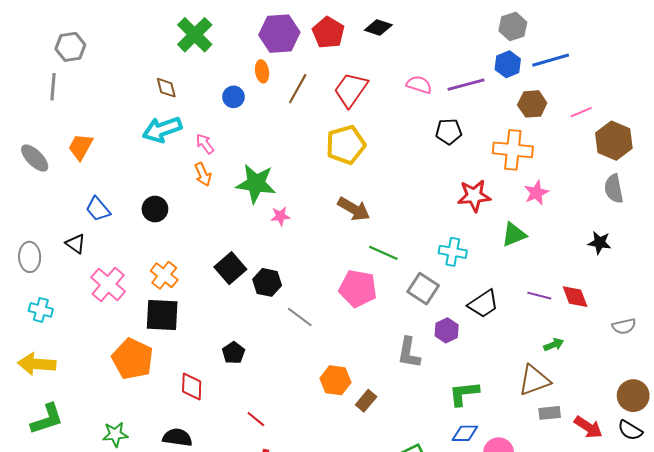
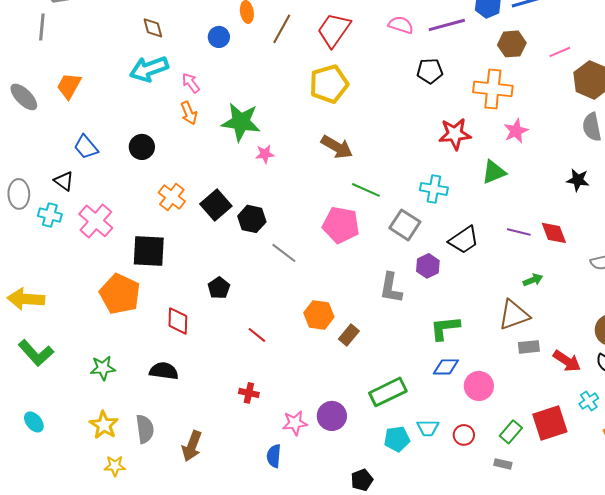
orange cross: (164, 275) -> (172, 197), moved
cyan cross: (41, 310) -> (50, 215), moved
green L-shape: (47, 419) -> (36, 353), turned 66
red line: (256, 419) -> (257, 335), moved

